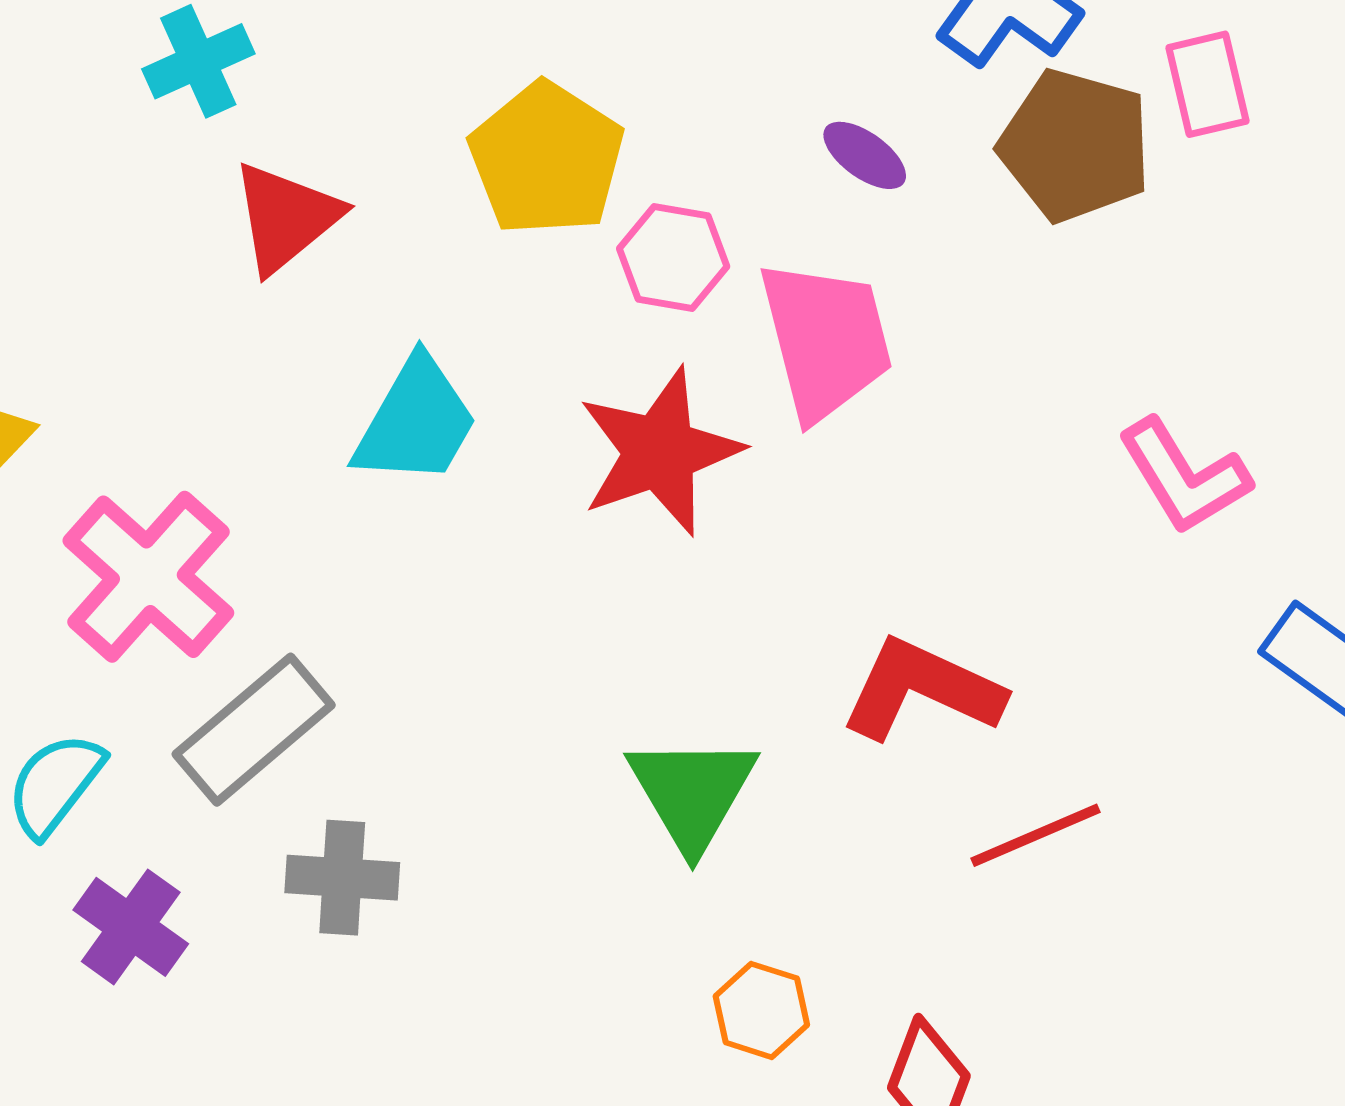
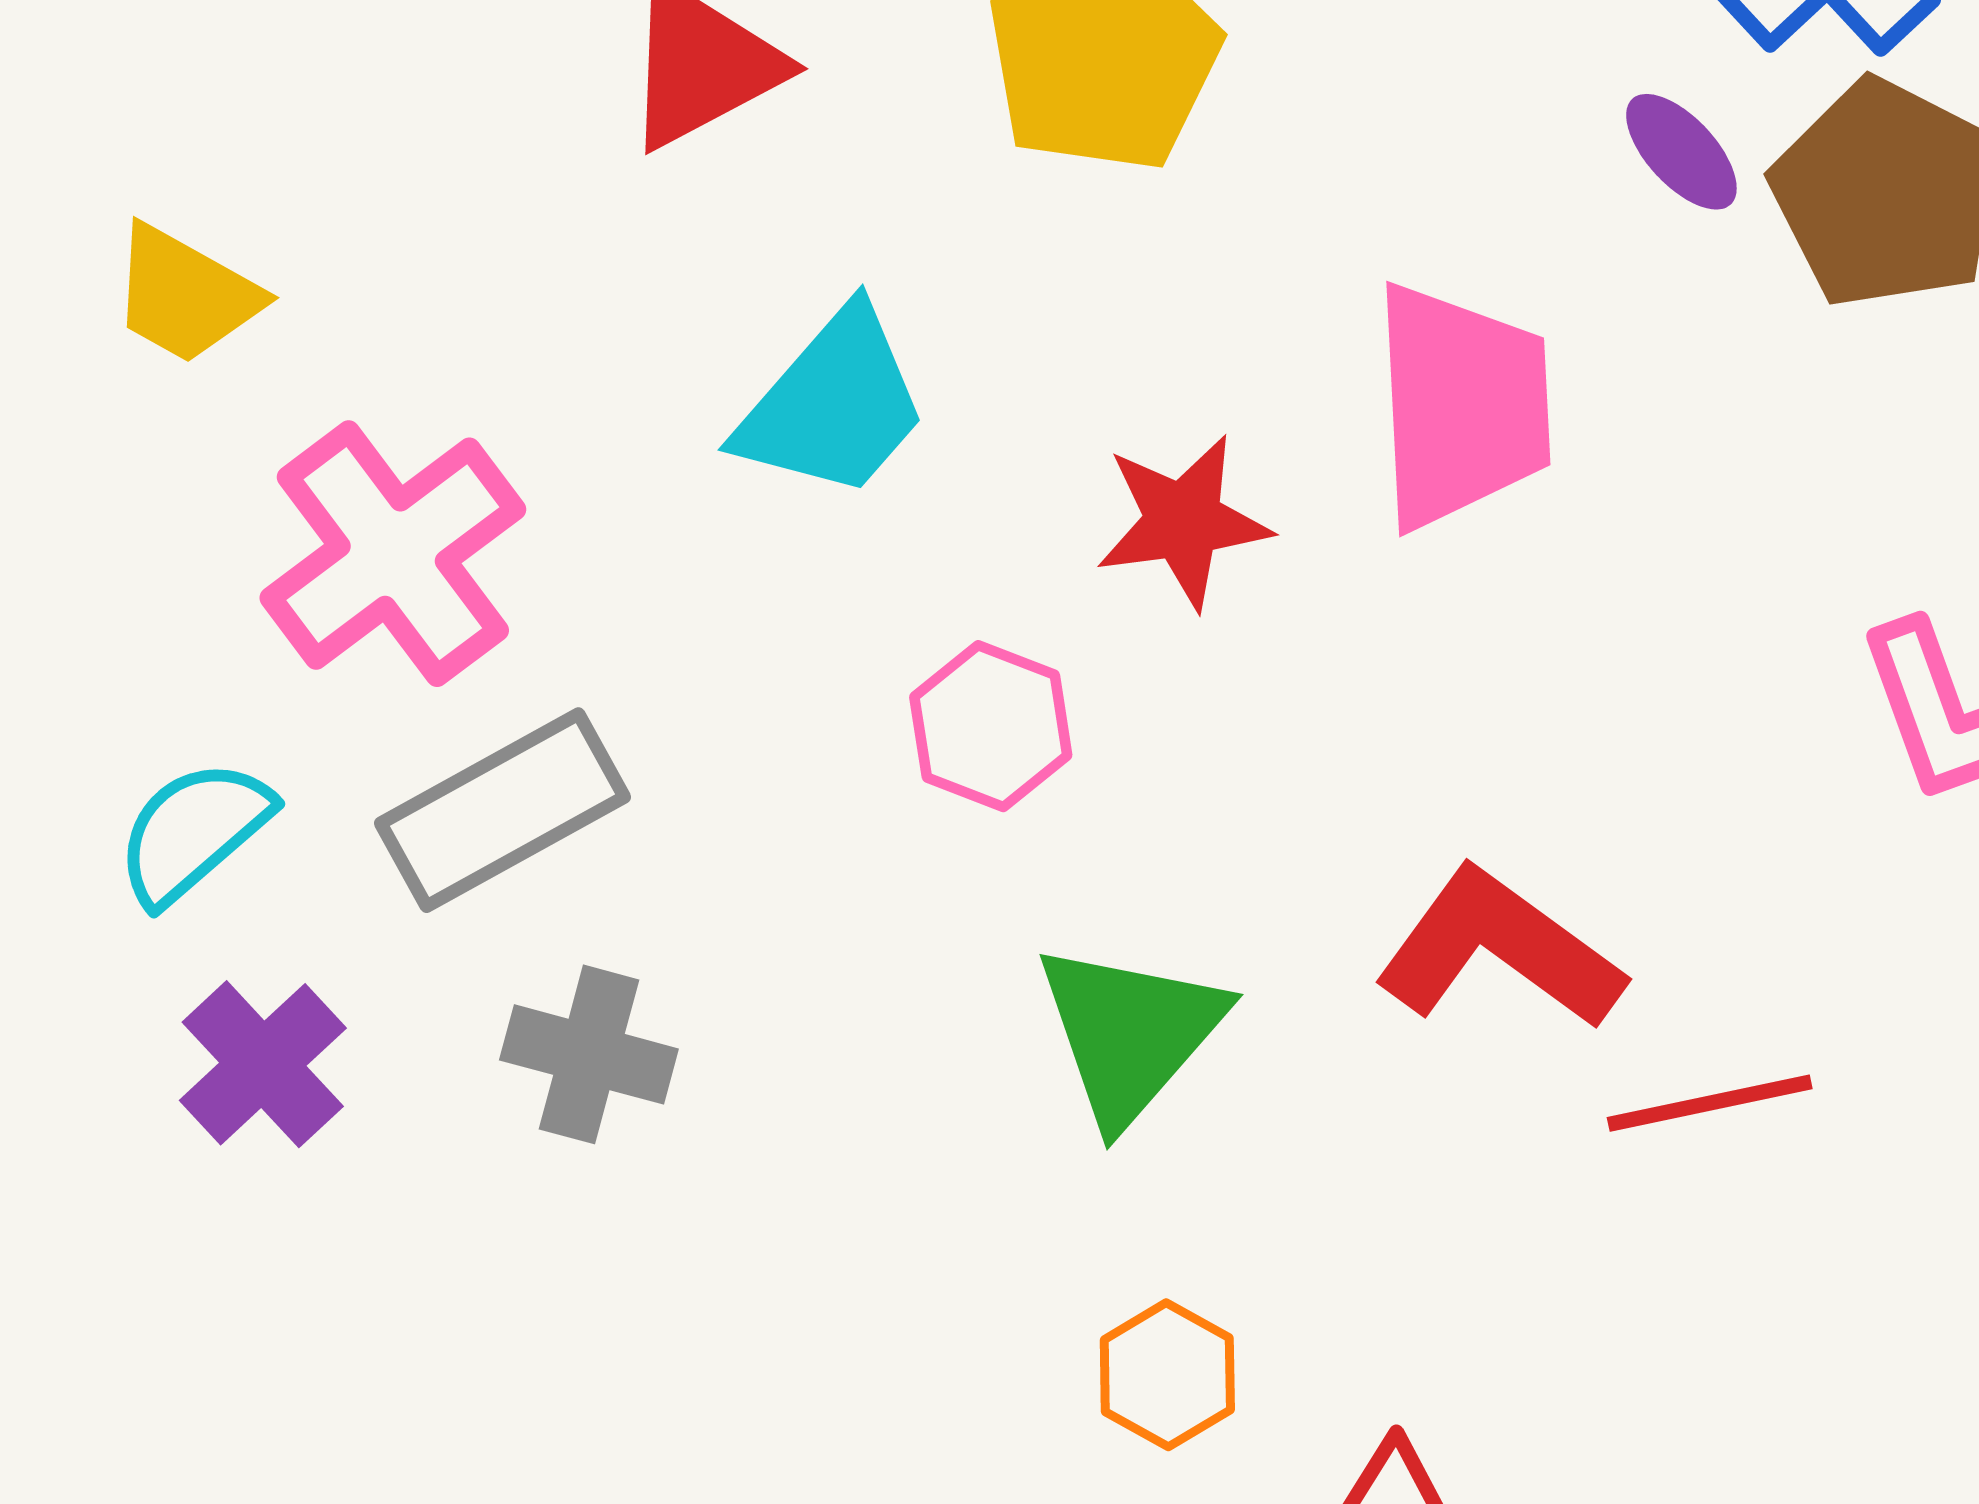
purple ellipse: (865, 155) -> (1681, 152), moved
pink hexagon: (673, 258) -> (991, 726), moved
red star: (660, 452) -> (1183, 521), size x0.7
red line: (1035, 835) -> (1710, 1103), moved

